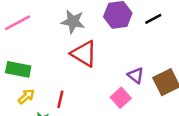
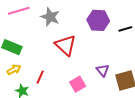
gray star: (73, 22) -> (50, 17), moved
pink square: (121, 98) -> (78, 84), moved

